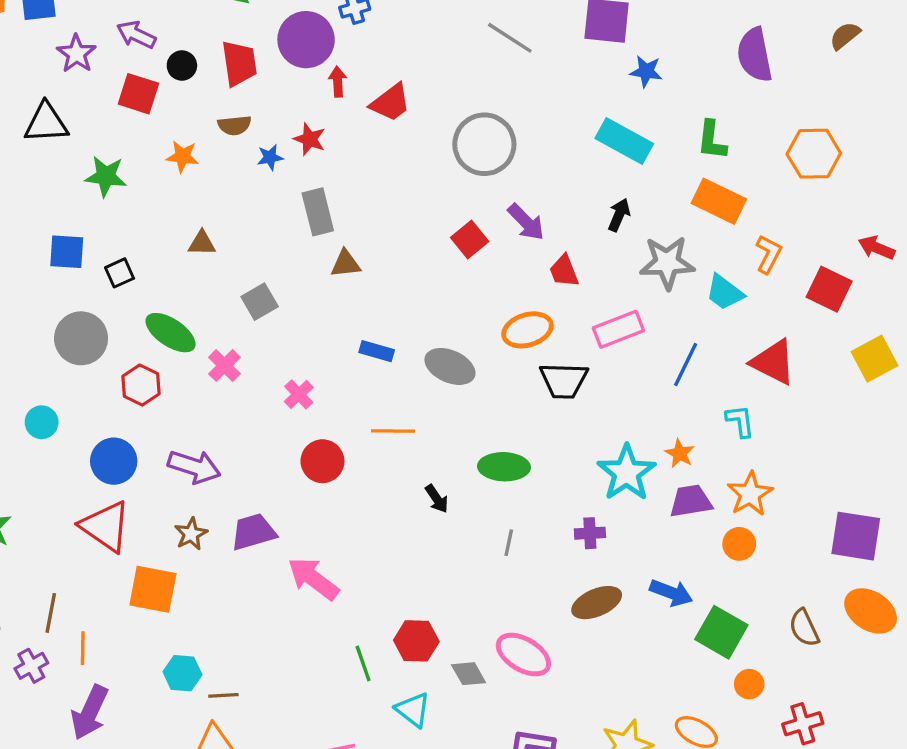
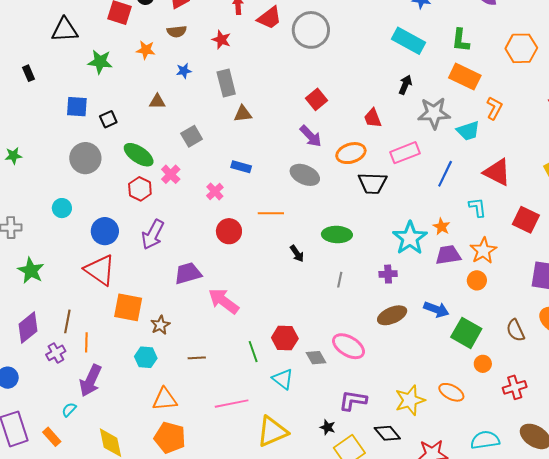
gray circle: (484, 144) -> (311, 30), moved
blue star: (270, 157) -> (184, 71), moved
purple arrow: (526, 222) -> (311, 136), moved
red square: (829, 289) -> (526, 220), moved
cyan trapezoid: (725, 292) -> (468, 131), turned -55
blue rectangle: (377, 351) -> (241, 167), moved
red hexagon: (141, 385) -> (140, 189), moved
purple arrow: (194, 467) -> (153, 235), turned 100
brown star: (191, 534) -> (160, 325), moved
brown line: (223, 695) -> (197, 358), moved

